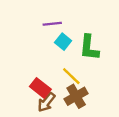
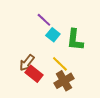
purple line: (52, 24) -> (44, 20), turned 49
brown arrow: (46, 102) -> (27, 63), moved

